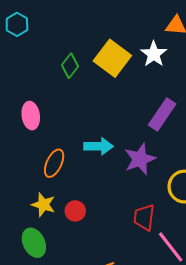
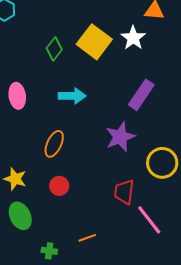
cyan arrow: (99, 146) -> (72, 96), moved
orange ellipse: (54, 163) -> (54, 144), moved
yellow star: (43, 205) -> (15, 179), moved

